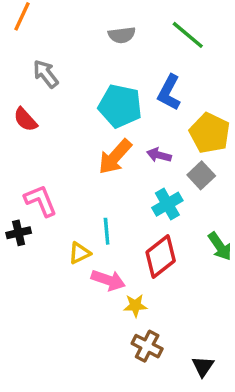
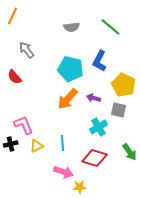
gray square: (201, 175) -> (119, 110), turned -35
yellow triangle: (79, 253) -> (37, 146), moved
red diamond: (161, 257) -> (95, 158), turned 55

